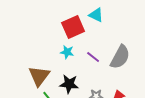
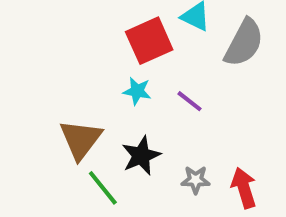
gray semicircle: (120, 57) -> (244, 43), moved
black star: (69, 84) -> (141, 156), turned -30

